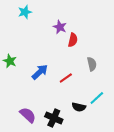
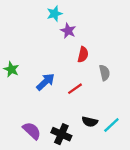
cyan star: (25, 12) -> (55, 14), moved
red semicircle: (73, 40) -> (83, 55), moved
cyan line: (97, 98) -> (111, 125), moved

